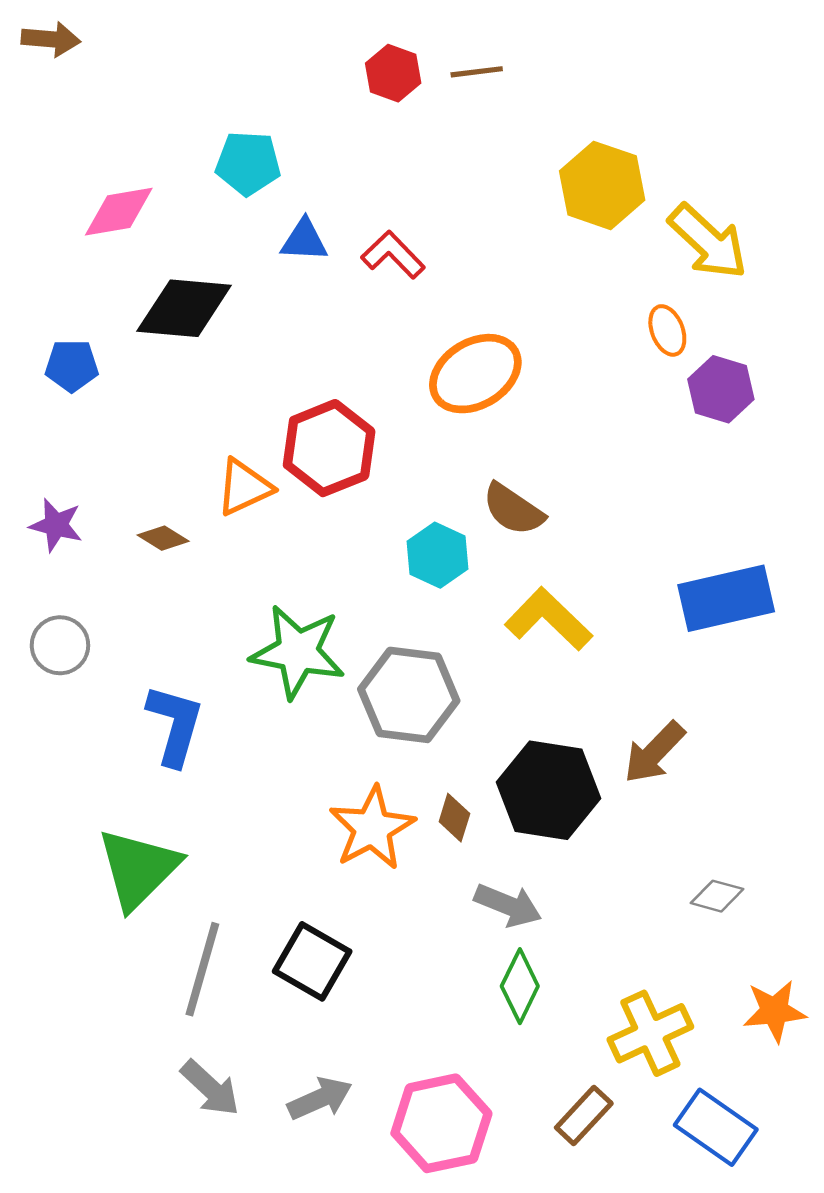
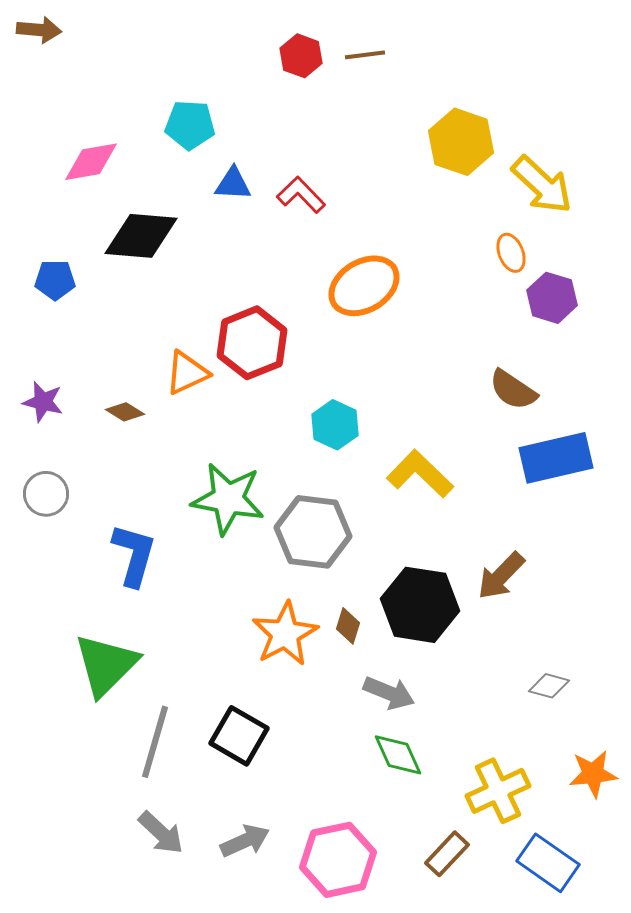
brown semicircle: (513, 509) -> (513, 390), moved
green diamond: (520, 986) -> (398, 755), turned -50

